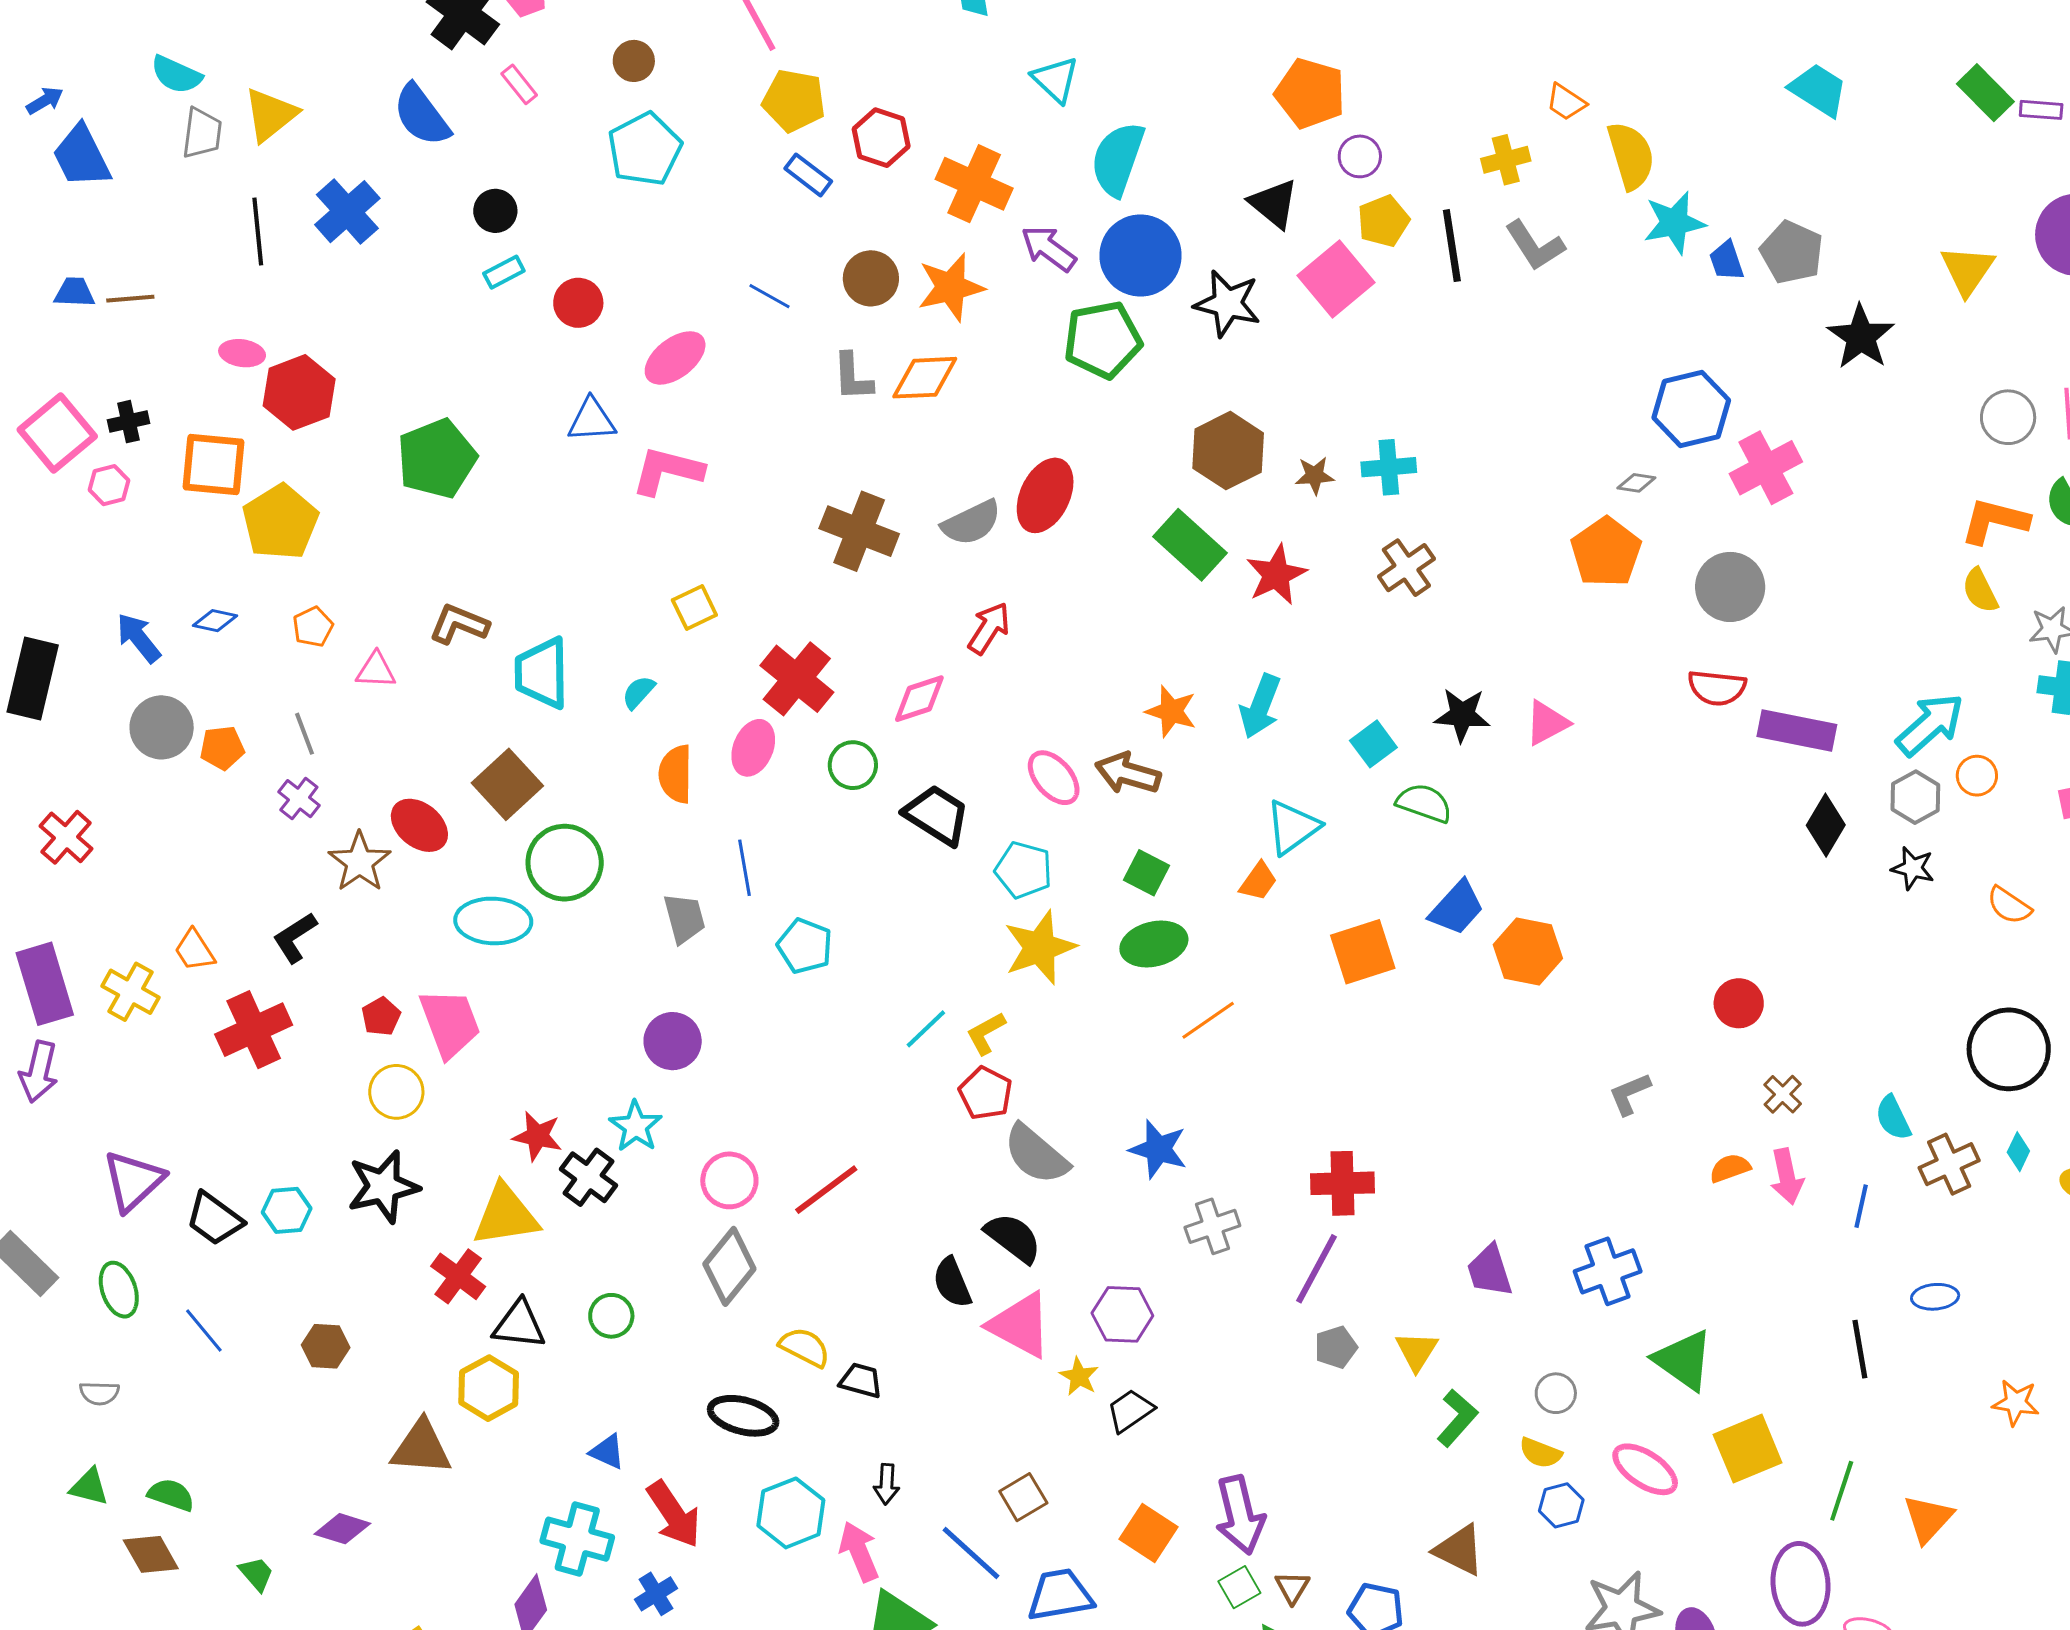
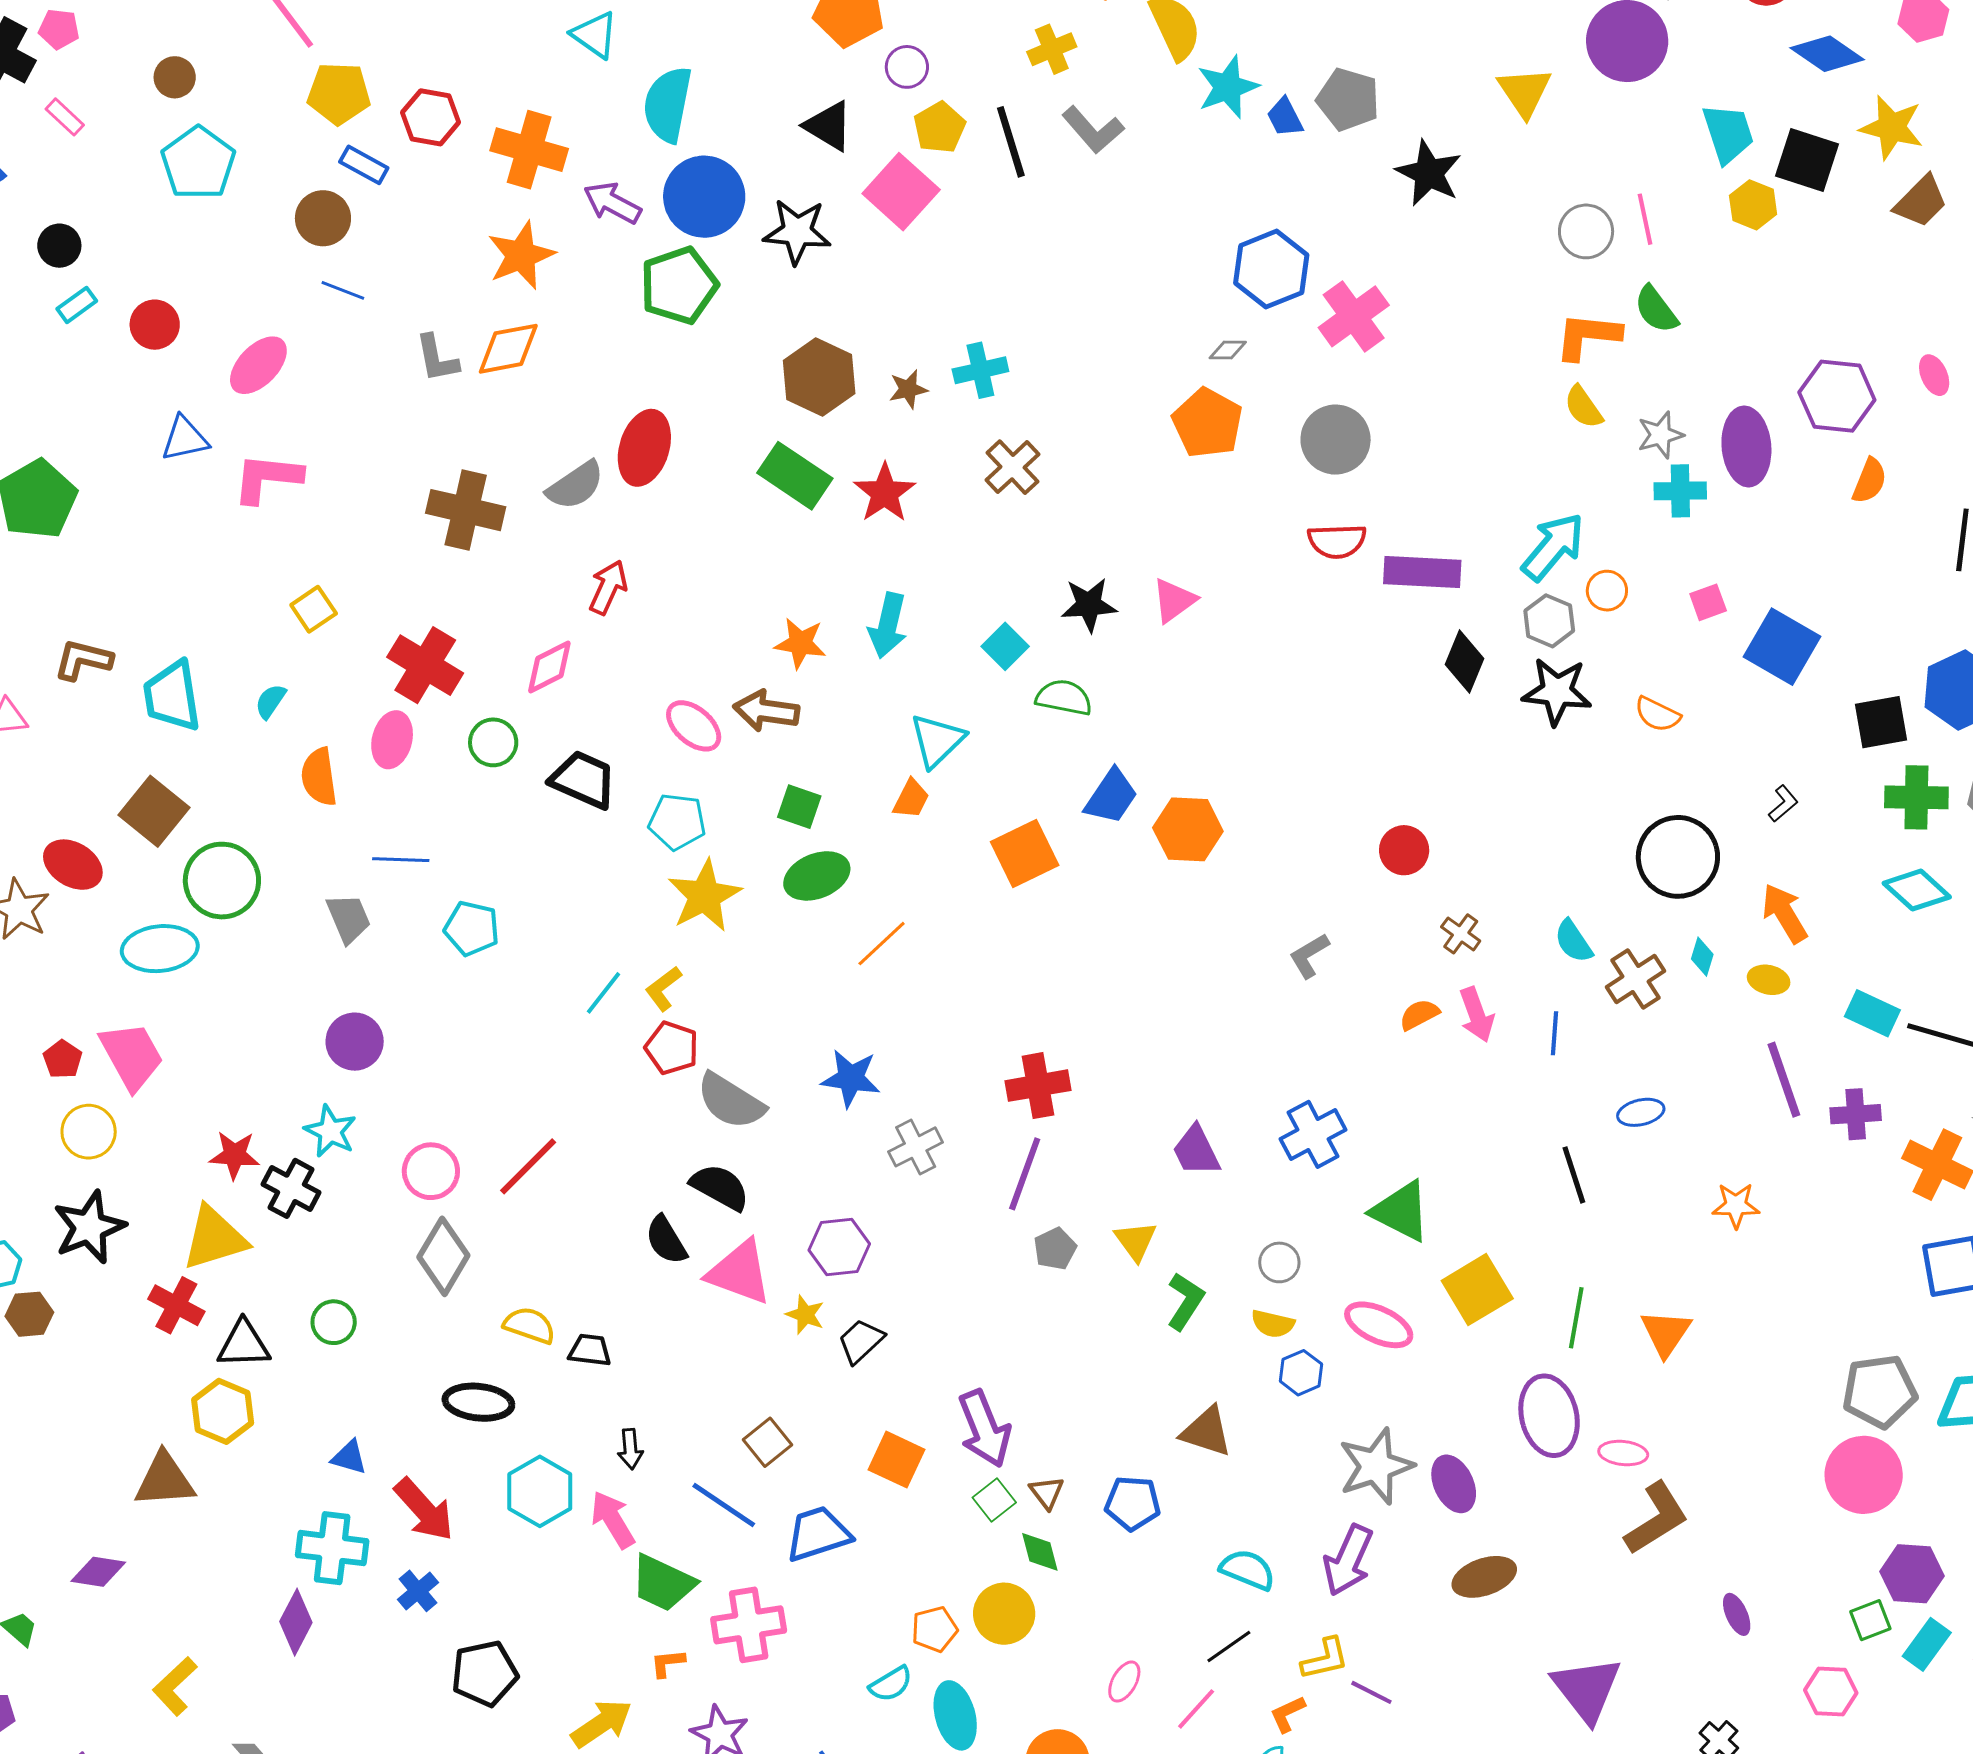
brown circle: (871, 278) -> (323, 218), moved
blue line: (745, 868) -> (401, 860), turned -70
black star: (1913, 868) -> (1557, 691), size x1.6
brown hexagon: (326, 1346) -> (29, 1314), moved

